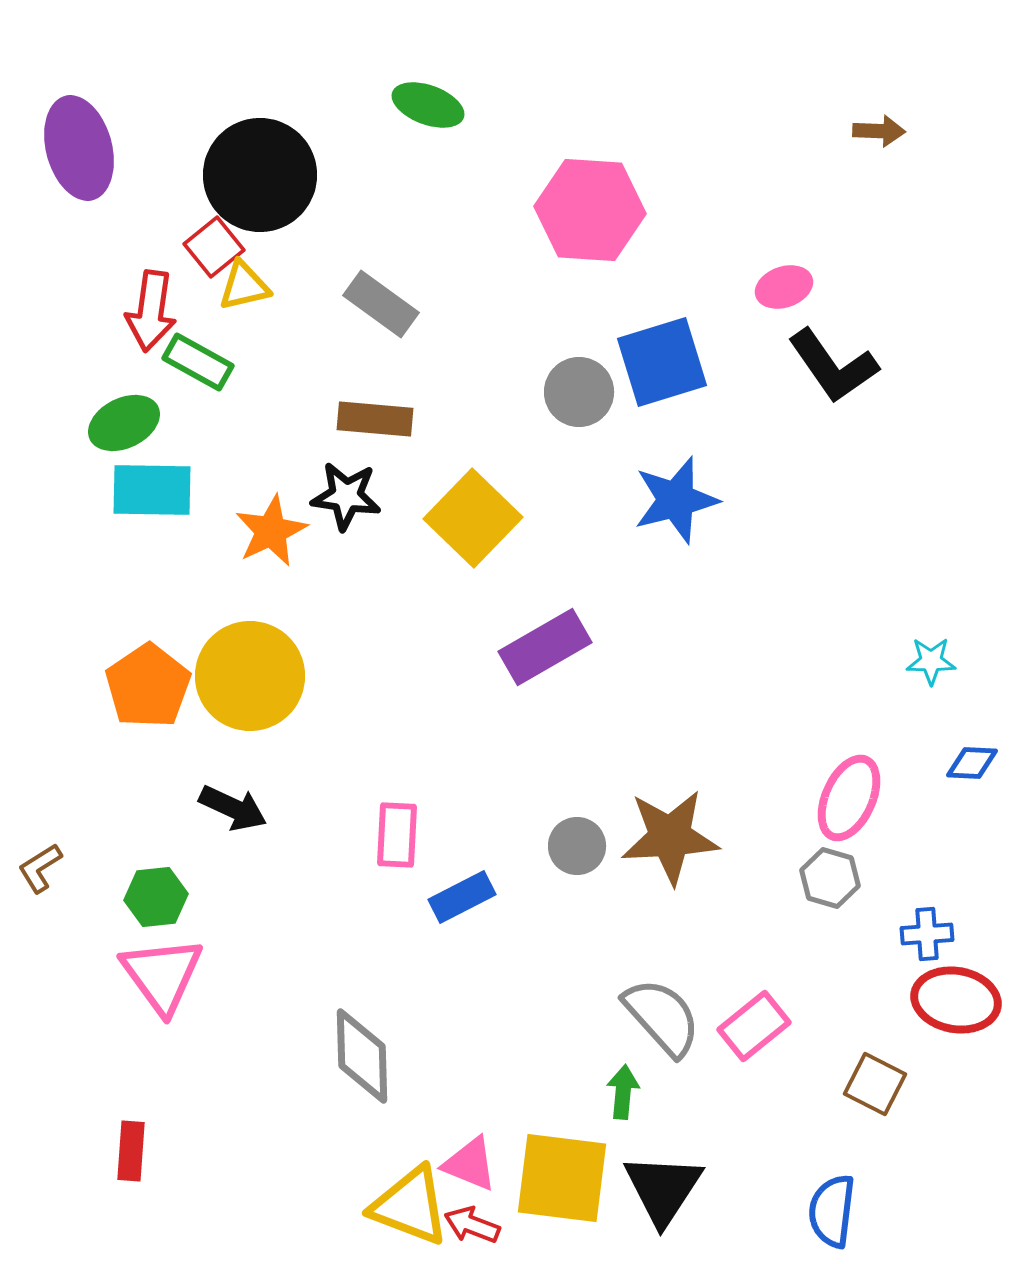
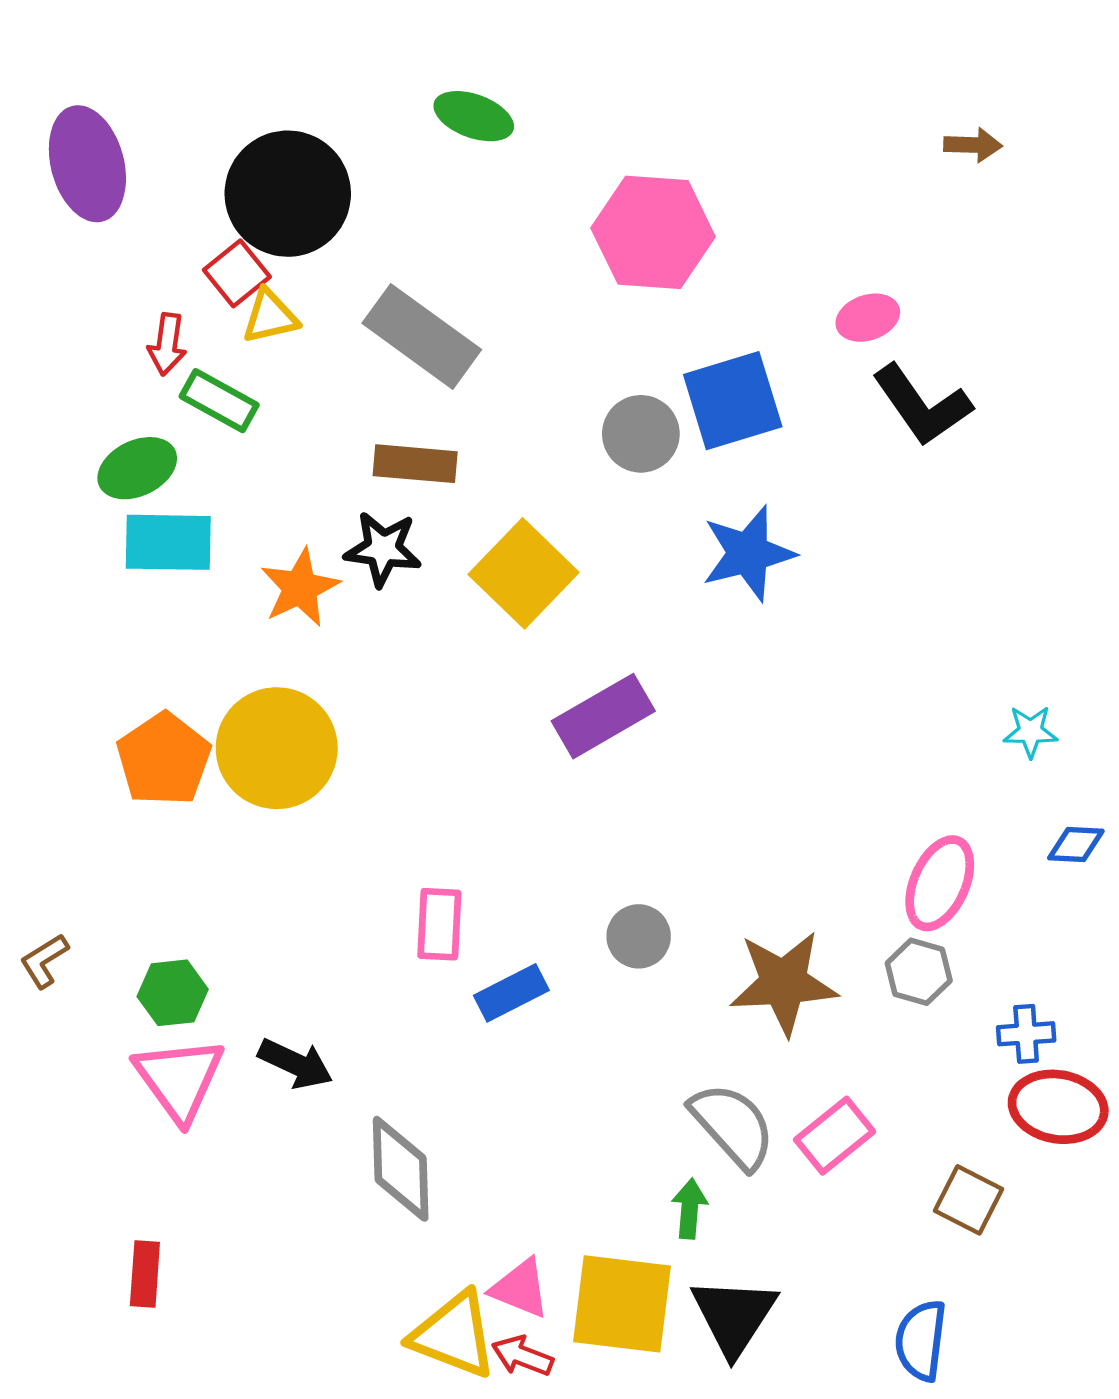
gray rectangle: (381, 304) -> (422, 336), size x1.4
red arrow: (151, 311) -> (167, 344), size x0.7
black arrow: (233, 808) -> (296, 1064), moved
brown star: (670, 837) -> (784, 983), moved

